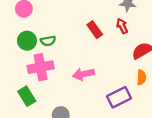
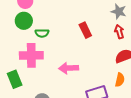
red arrow: (122, 26) -> (119, 32), moved
green circle: (27, 41) -> (24, 21), moved

